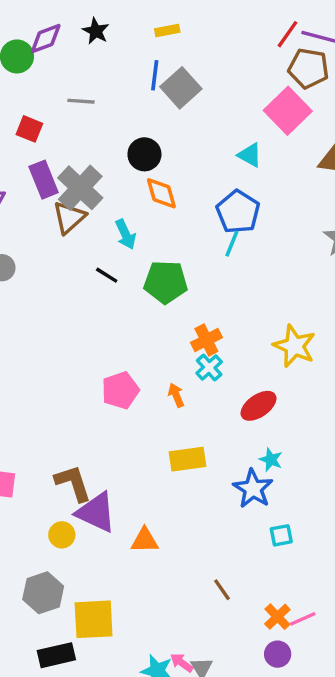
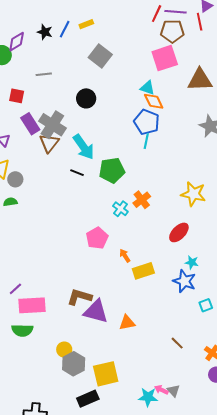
blue line: (155, 75) -> (65, 29), moved, turned 30
pink square: (288, 111) -> (165, 58), turned 36
orange diamond: (161, 193) -> (154, 101), moved
cyan arrow: (126, 234) -> (84, 147), size x1.5
cyan cross: (209, 367) -> (120, 209), moved
orange arrow: (176, 395) -> (125, 256), moved
brown L-shape: (73, 483) -> (79, 297), turned -45
yellow circle: (62, 535) -> (64, 350), moved

